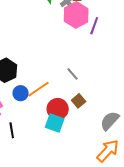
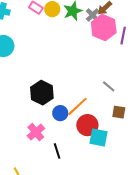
brown square: (79, 101) -> (119, 112), turned -32
red circle: (58, 109) -> (87, 125), moved

